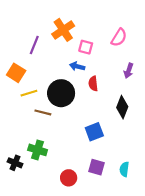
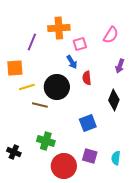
orange cross: (63, 30) -> (59, 28), turned 30
pink square: (86, 47) -> (80, 44), turned -32
blue arrow: (77, 66) -> (72, 62), turned -136
orange square: (16, 73) -> (15, 68), turned -36
green cross: (38, 150) -> (46, 141), moved
red circle: (69, 178) -> (64, 166), size x1.6

